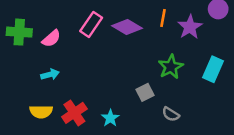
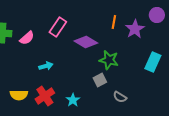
purple diamond: (127, 27) -> (86, 42), moved
green star: (171, 67) -> (109, 60), moved, turned -30
cyan arrow: (50, 74) -> (46, 66), moved

